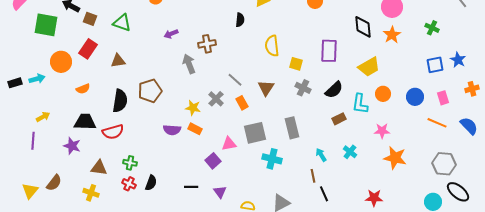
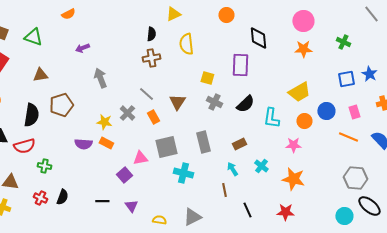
black diamond: (363, 27) -> (258, 38), moved
orange star: (392, 35) -> (303, 49), turned 30
brown cross: (207, 44) -> (151, 58), moved
yellow semicircle: (272, 46) -> (186, 44), moved
brown triangle: (118, 61) -> (40, 75), moved
yellow trapezoid: (369, 67) -> (299, 92), moved
orange circle: (383, 94) -> (304, 121), moved
brown rectangle: (339, 119) -> (239, 144), moved
orange star: (395, 158) -> (293, 179), moved
green cross: (130, 163) -> (44, 166), moved
black line: (324, 194) -> (247, 210), moved

